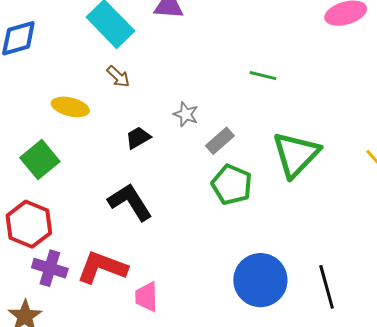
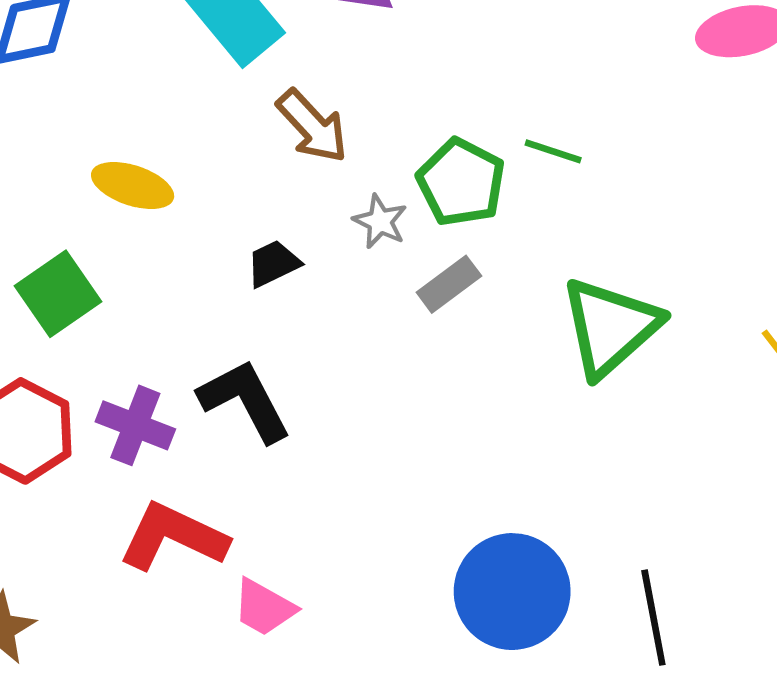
brown arrow: (118, 76) -> (312, 126), moved, size x1.5
green pentagon: (232, 185) -> (461, 182), moved
purple cross: (50, 268) -> (135, 425), moved
pink trapezoid: (147, 297) -> (264, 608), turned -64

